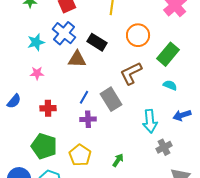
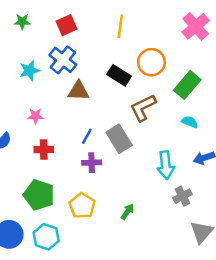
black rectangle: (97, 42) -> (119, 75), moved
pink star: (37, 73) -> (35, 116), moved

